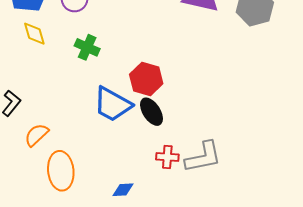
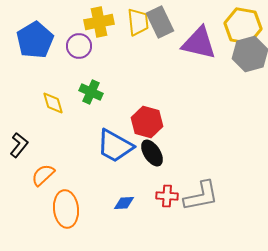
yellow diamond: (34, 34) -> (53, 103), moved
blue diamond: (123, 190) -> (124, 203), moved

